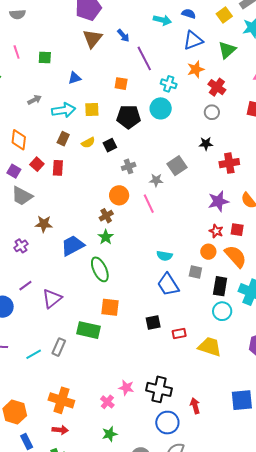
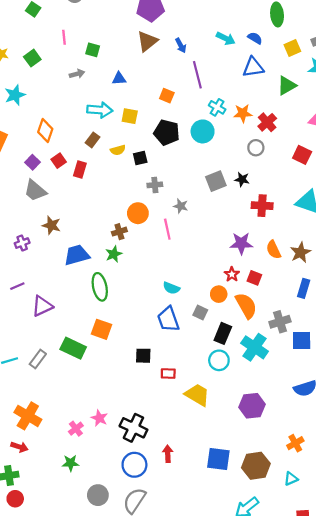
orange star: (196, 69) -> (243, 113), moved
gray arrow: (35, 100) -> (77, 74), moved
gray square: (177, 166) -> (216, 181), moved

